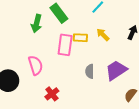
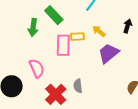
purple trapezoid: (116, 70) -> (108, 53), moved
gray semicircle: (90, 71) -> (78, 86), moved
red cross: (52, 94) -> (56, 94), size x1.5

